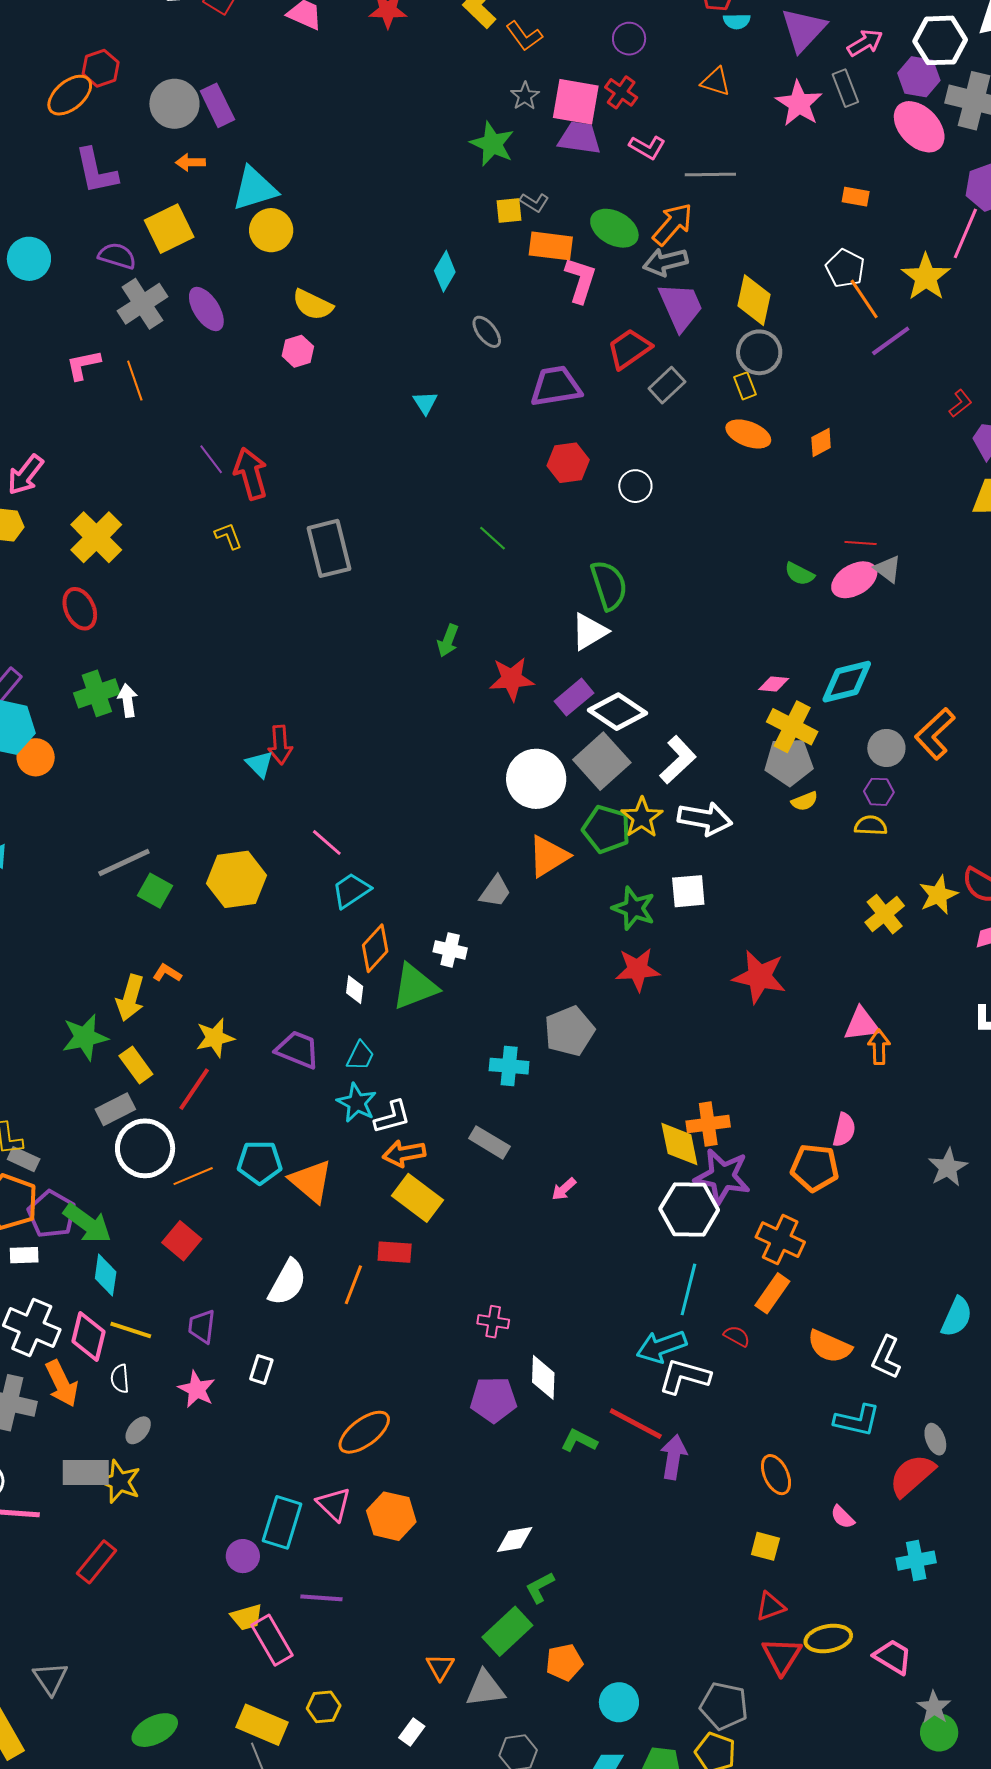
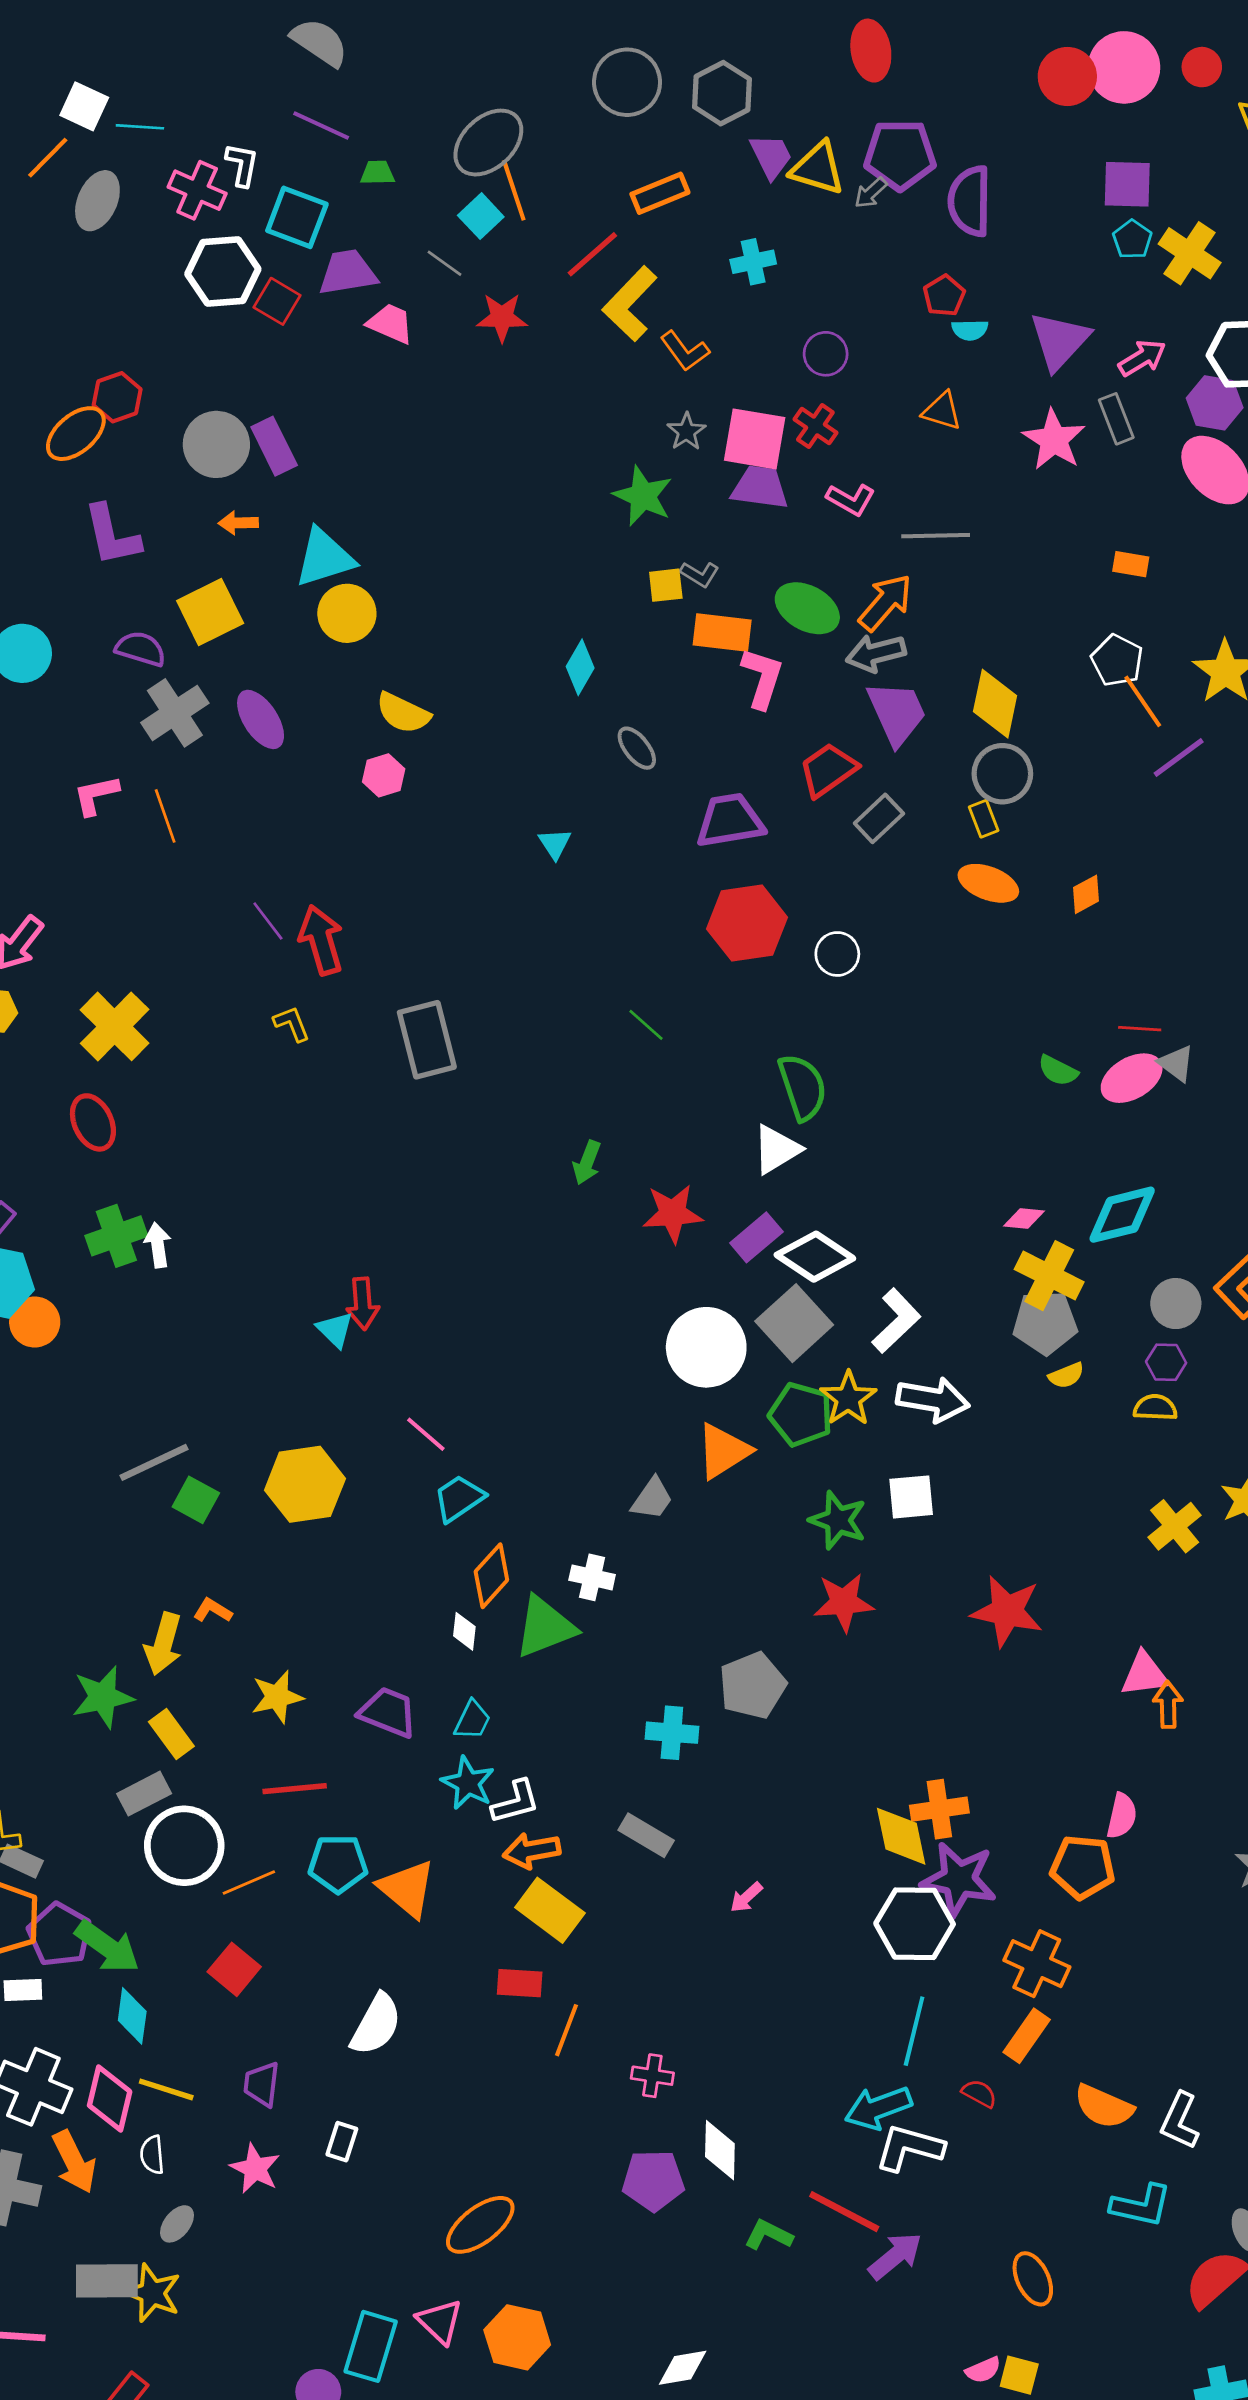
red hexagon: (568, 463) -> (747, 923), size x1.4
red line: (194, 1089) -> (295, 1789), moved, turned 51
orange line: (353, 1285) -> (567, 2030), moved
purple arrow: (674, 1457) -> (895, 2256), turned 42
pink semicircle: (843, 1517) -> (983, 2370), moved, turned -68

